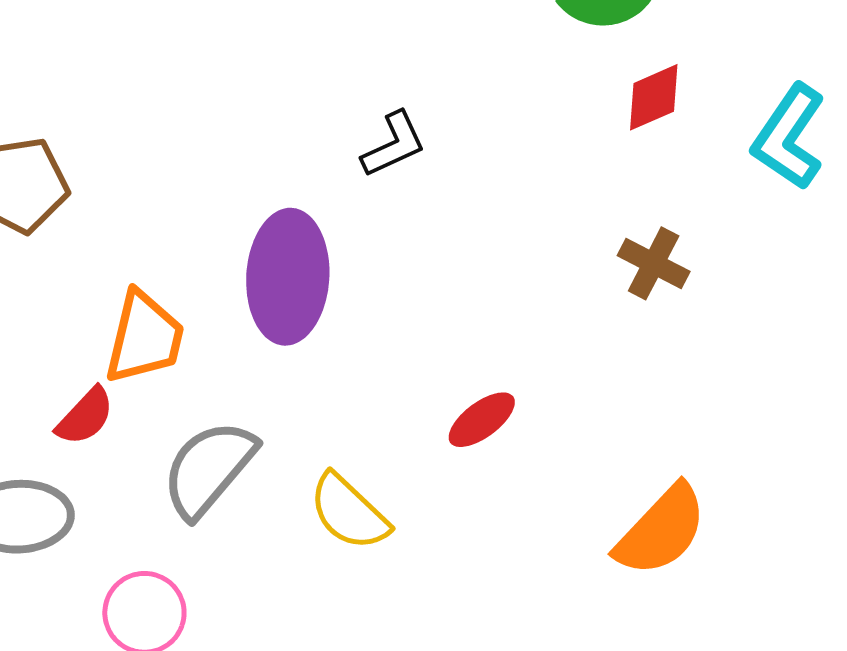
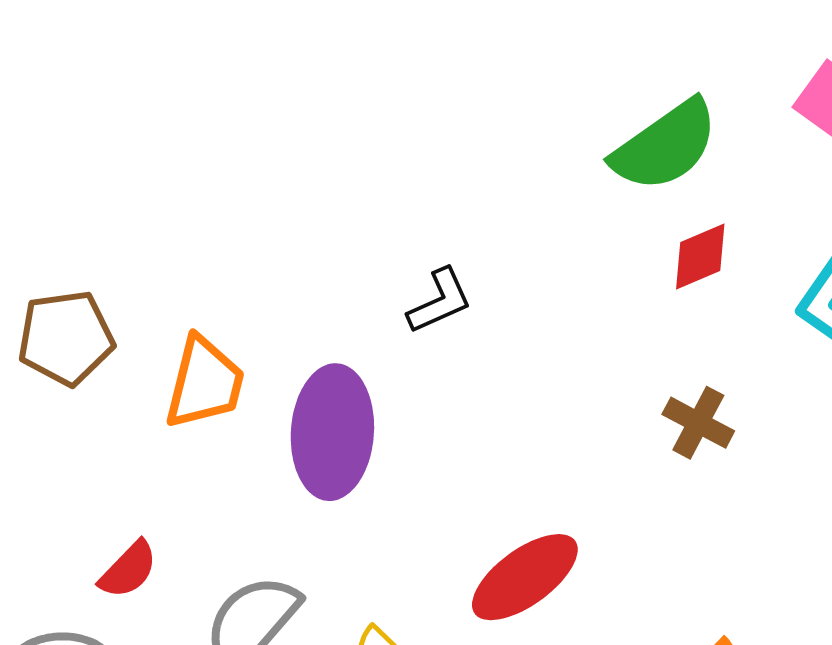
orange trapezoid: (144, 338) -> (205, 383), moved
red ellipse: (482, 420) -> (525, 577), size x1.6

